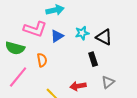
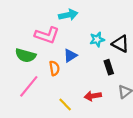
blue triangle: (57, 36) -> (70, 55), moved

